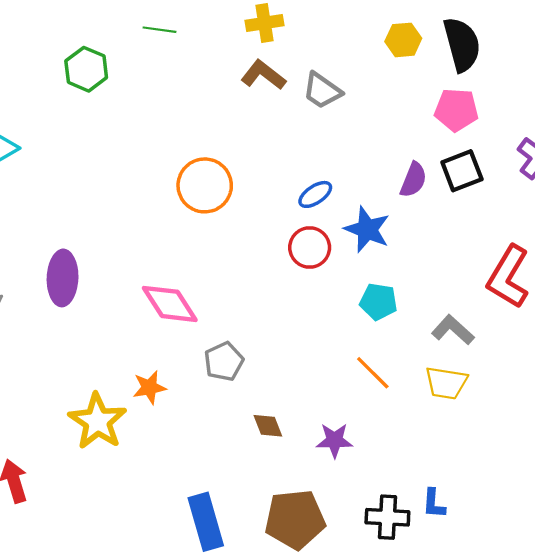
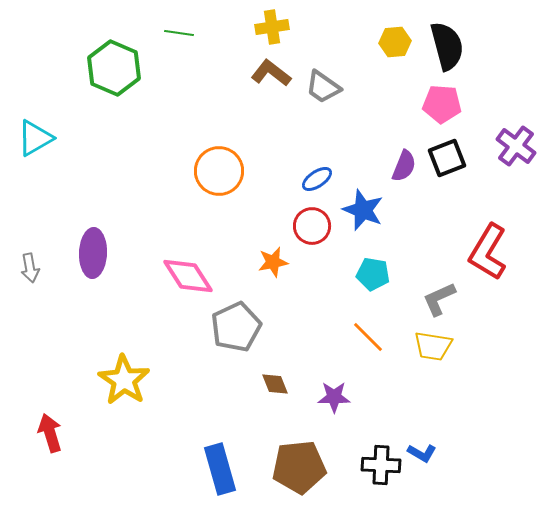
green hexagon: (86, 69) -> (114, 68), size x1.4
gray L-shape: (453, 330) -> (439, 299), turned -66
gray pentagon: (224, 361) -> (236, 327), size x1.4
orange star: (149, 387) -> (273, 262), moved
blue L-shape: (434, 504) -> (422, 453), turned -64

